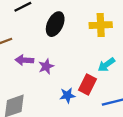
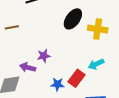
black ellipse: (55, 24) -> (73, 19), moved
purple arrow: (24, 60) -> (28, 67), moved

